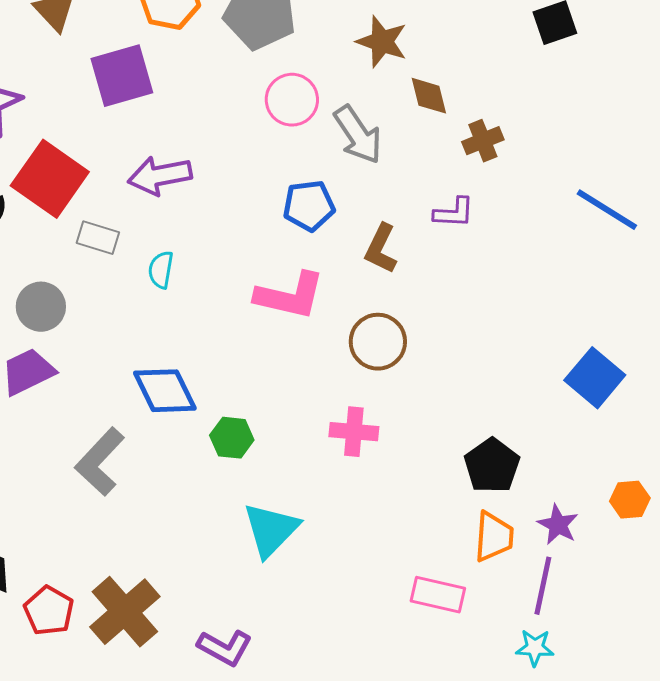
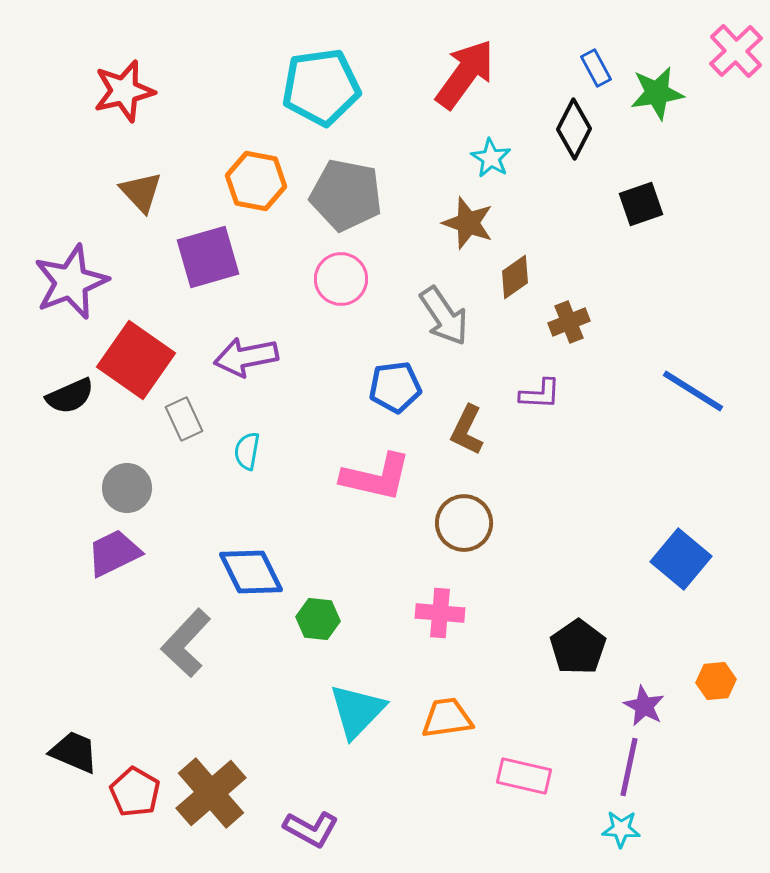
brown diamond: (429, 96) -> (515, 277), turned 69
pink circle: (292, 100) -> (341, 279), moved
gray rectangle: (98, 238) -> (184, 419), turned 48
orange trapezoid: (494, 537) -> (447, 718), moved, turned -102

